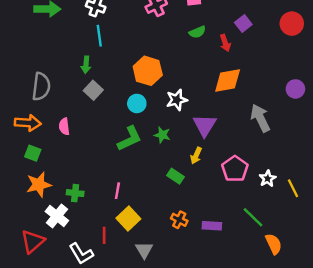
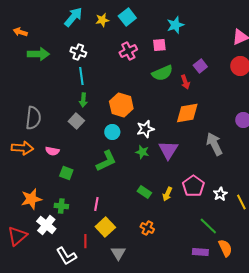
green semicircle: (197, 32) -> (162, 73), size x1.5
green arrow: (86, 65) -> (83, 100), moved
pink semicircle: (64, 126) -> (52, 151), turned -72
green star: (162, 135) -> (142, 152), moved
green square: (33, 153) -> (66, 173), moved
yellow arrow: (196, 156) -> (167, 194), moved
purple rectangle: (212, 226) -> (200, 252), moved
red triangle: (33, 241) -> (17, 236), moved

